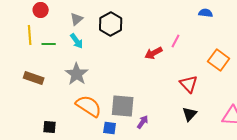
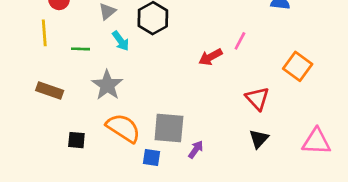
cyan arrow: (77, 41) -> (121, 41), moved
green line: (49, 44) -> (80, 49), moved
black square: (50, 127) -> (76, 140), moved

